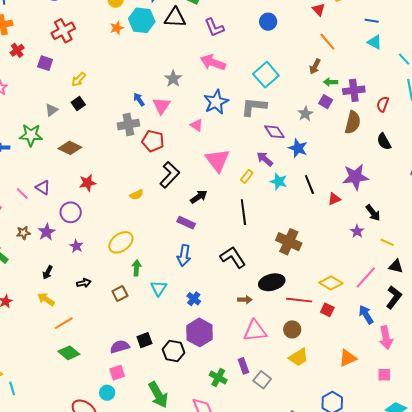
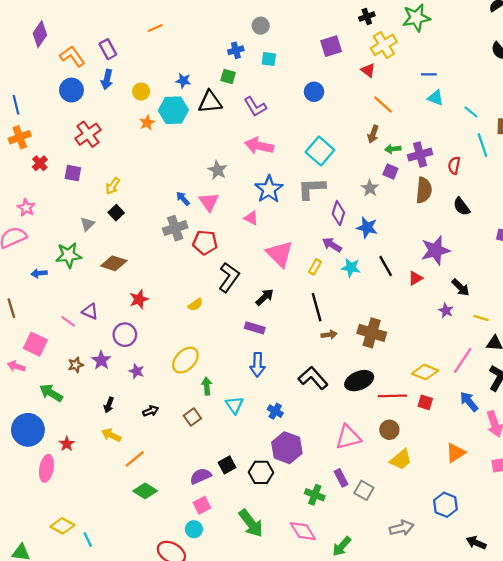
purple diamond: (274, 132) -> (338, 213), turned 60
black L-shape: (233, 257) -> (313, 378), moved
brown arrow: (245, 300) -> (329, 335), moved

